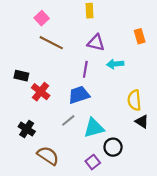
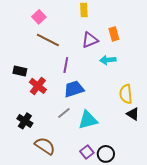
orange rectangle: (140, 36) -> (114, 34), moved
purple triangle: (96, 43) -> (90, 40), turned -36
purple line: (85, 69) -> (66, 65), moved
black circle: (113, 147) -> (106, 154), moved

